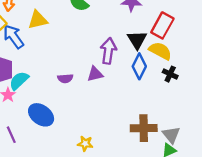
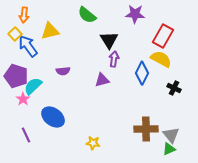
black triangle: (137, 40) -> (109, 40), moved
purple arrow: (108, 51) -> (114, 59), size x0.7
black cross: (170, 74) -> (174, 88), moved
purple semicircle: (65, 78) -> (63, 71), moved

